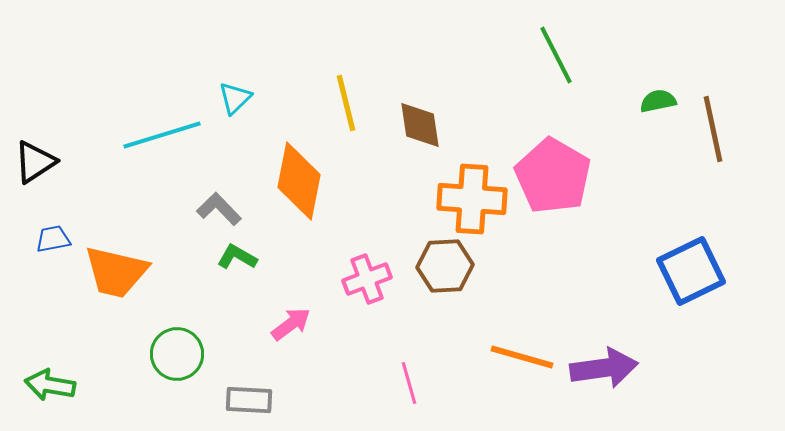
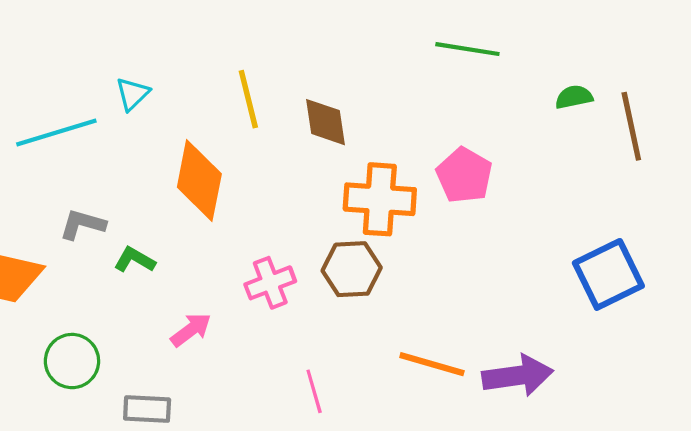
green line: (556, 55) -> (467, 49), turned -54
pink pentagon: (553, 176) -> (464, 175), size x0.7
gray L-shape: (219, 209) -> (82, 224), moved, turned -30

